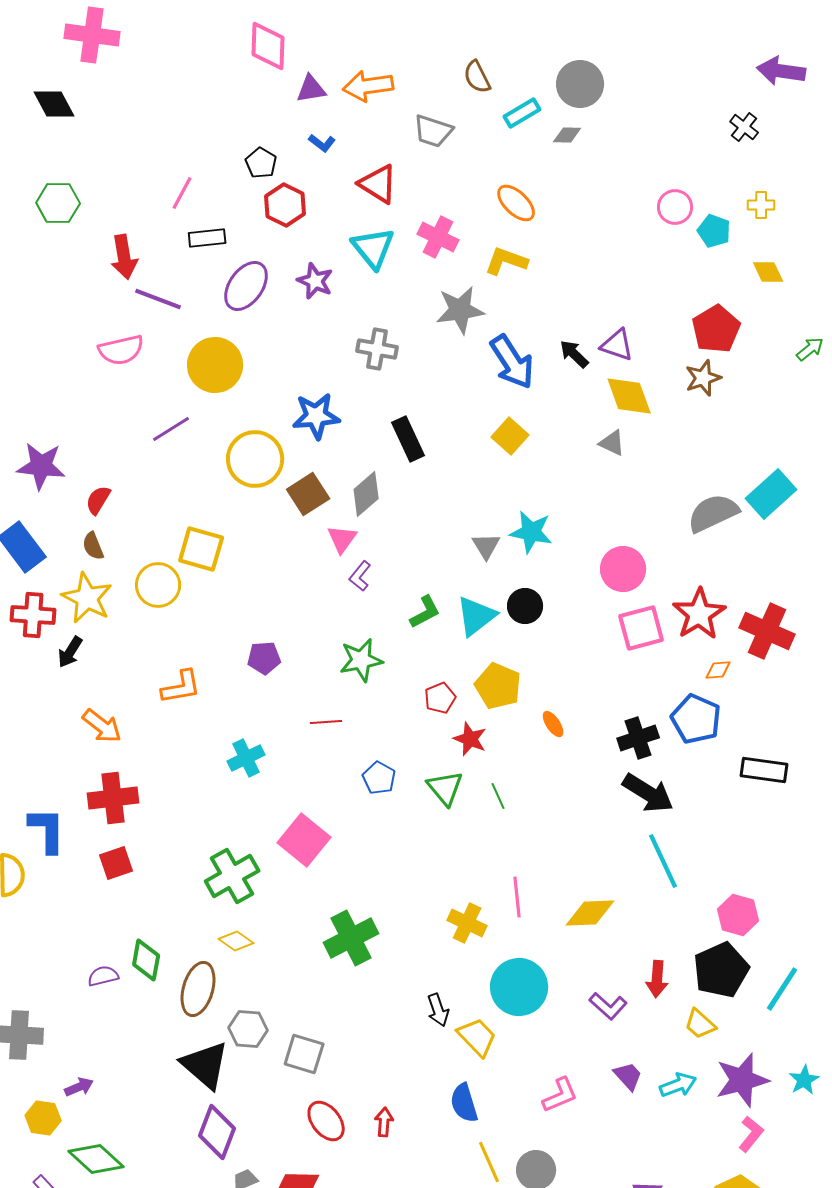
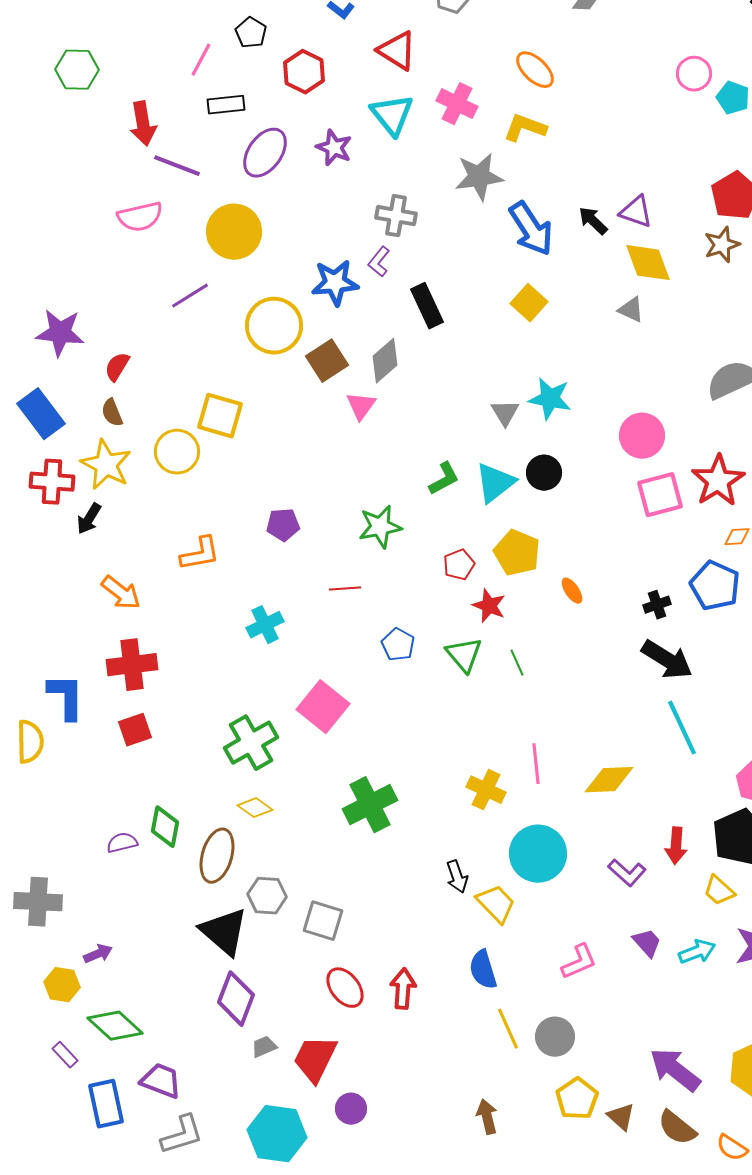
black pentagon: (261, 163) -> (251, 33), moved
purple L-shape: (360, 576) -> (379, 262), moved
black cross: (638, 738) -> (657, 605), size x0.7
red arrow: (384, 1122) -> (403, 989), size x1.4

